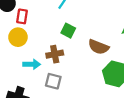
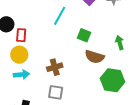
green square: (68, 31) -> (84, 35), moved
cyan arrow: (32, 64) -> (21, 75), moved

